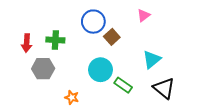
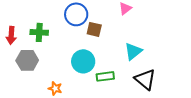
brown square: (112, 37) -> (94, 29), turned -35
green rectangle: (123, 85) -> (105, 76), turned -42

